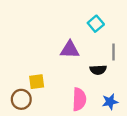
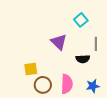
purple triangle: (70, 50) -> (59, 42), turned 42
brown circle: (21, 99) -> (43, 85), moved

